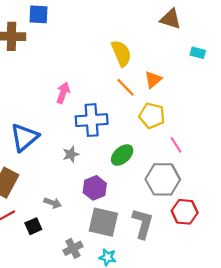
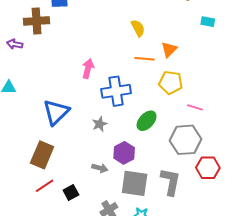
yellow semicircle: (121, 53) -> (138, 28), size x0.7
orange line: (126, 87) -> (144, 59), turned -36
pink line: (176, 145) -> (195, 107), turned -35
gray arrow: (53, 203) -> (100, 168), moved

